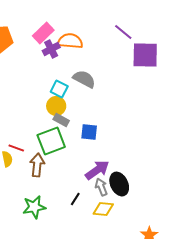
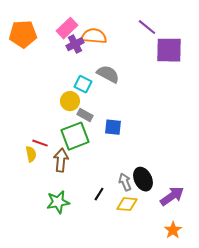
yellow circle: (56, 106) -> (70, 101), moved
purple arrow: (97, 170) -> (172, 196), moved

